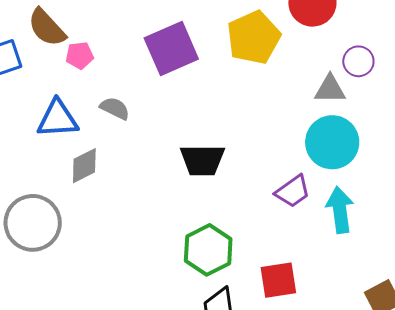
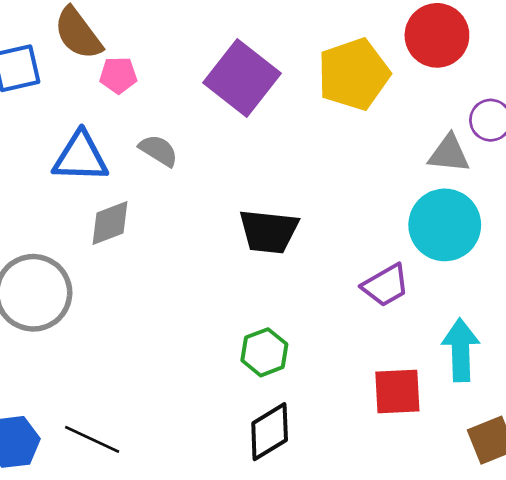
purple square: (171, 49) -> (242, 78), turned -34
cyan arrow: (340, 210) -> (461, 350), moved
green hexagon: (208, 250) -> (264, 352), size x0.7
red square: (278, 280) -> (397, 392), moved

